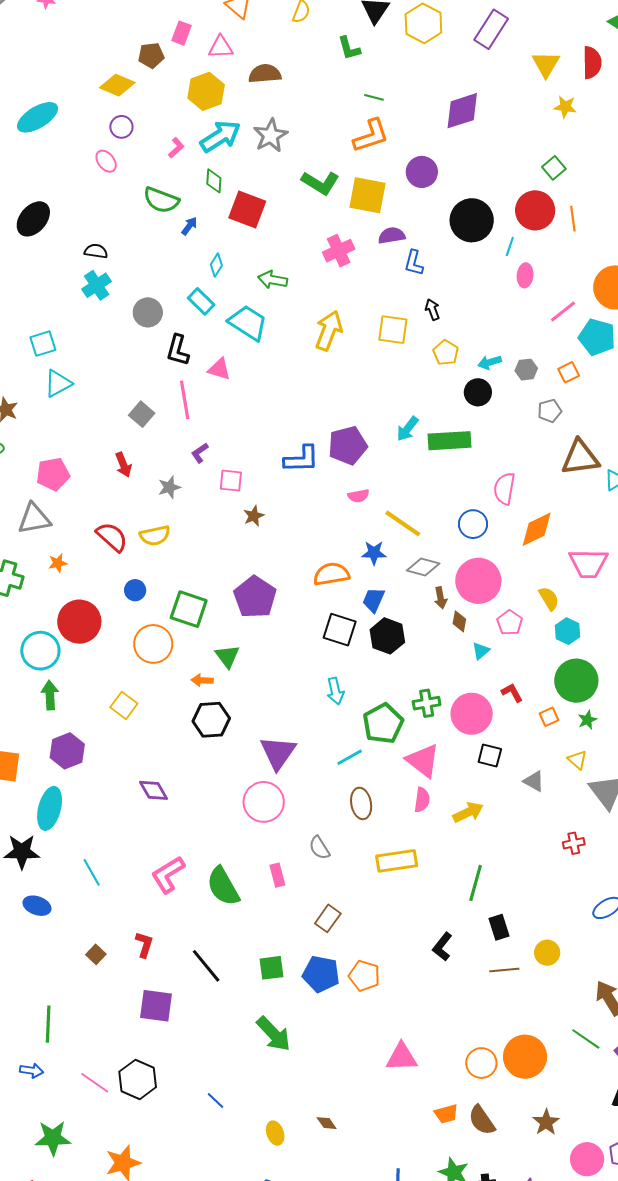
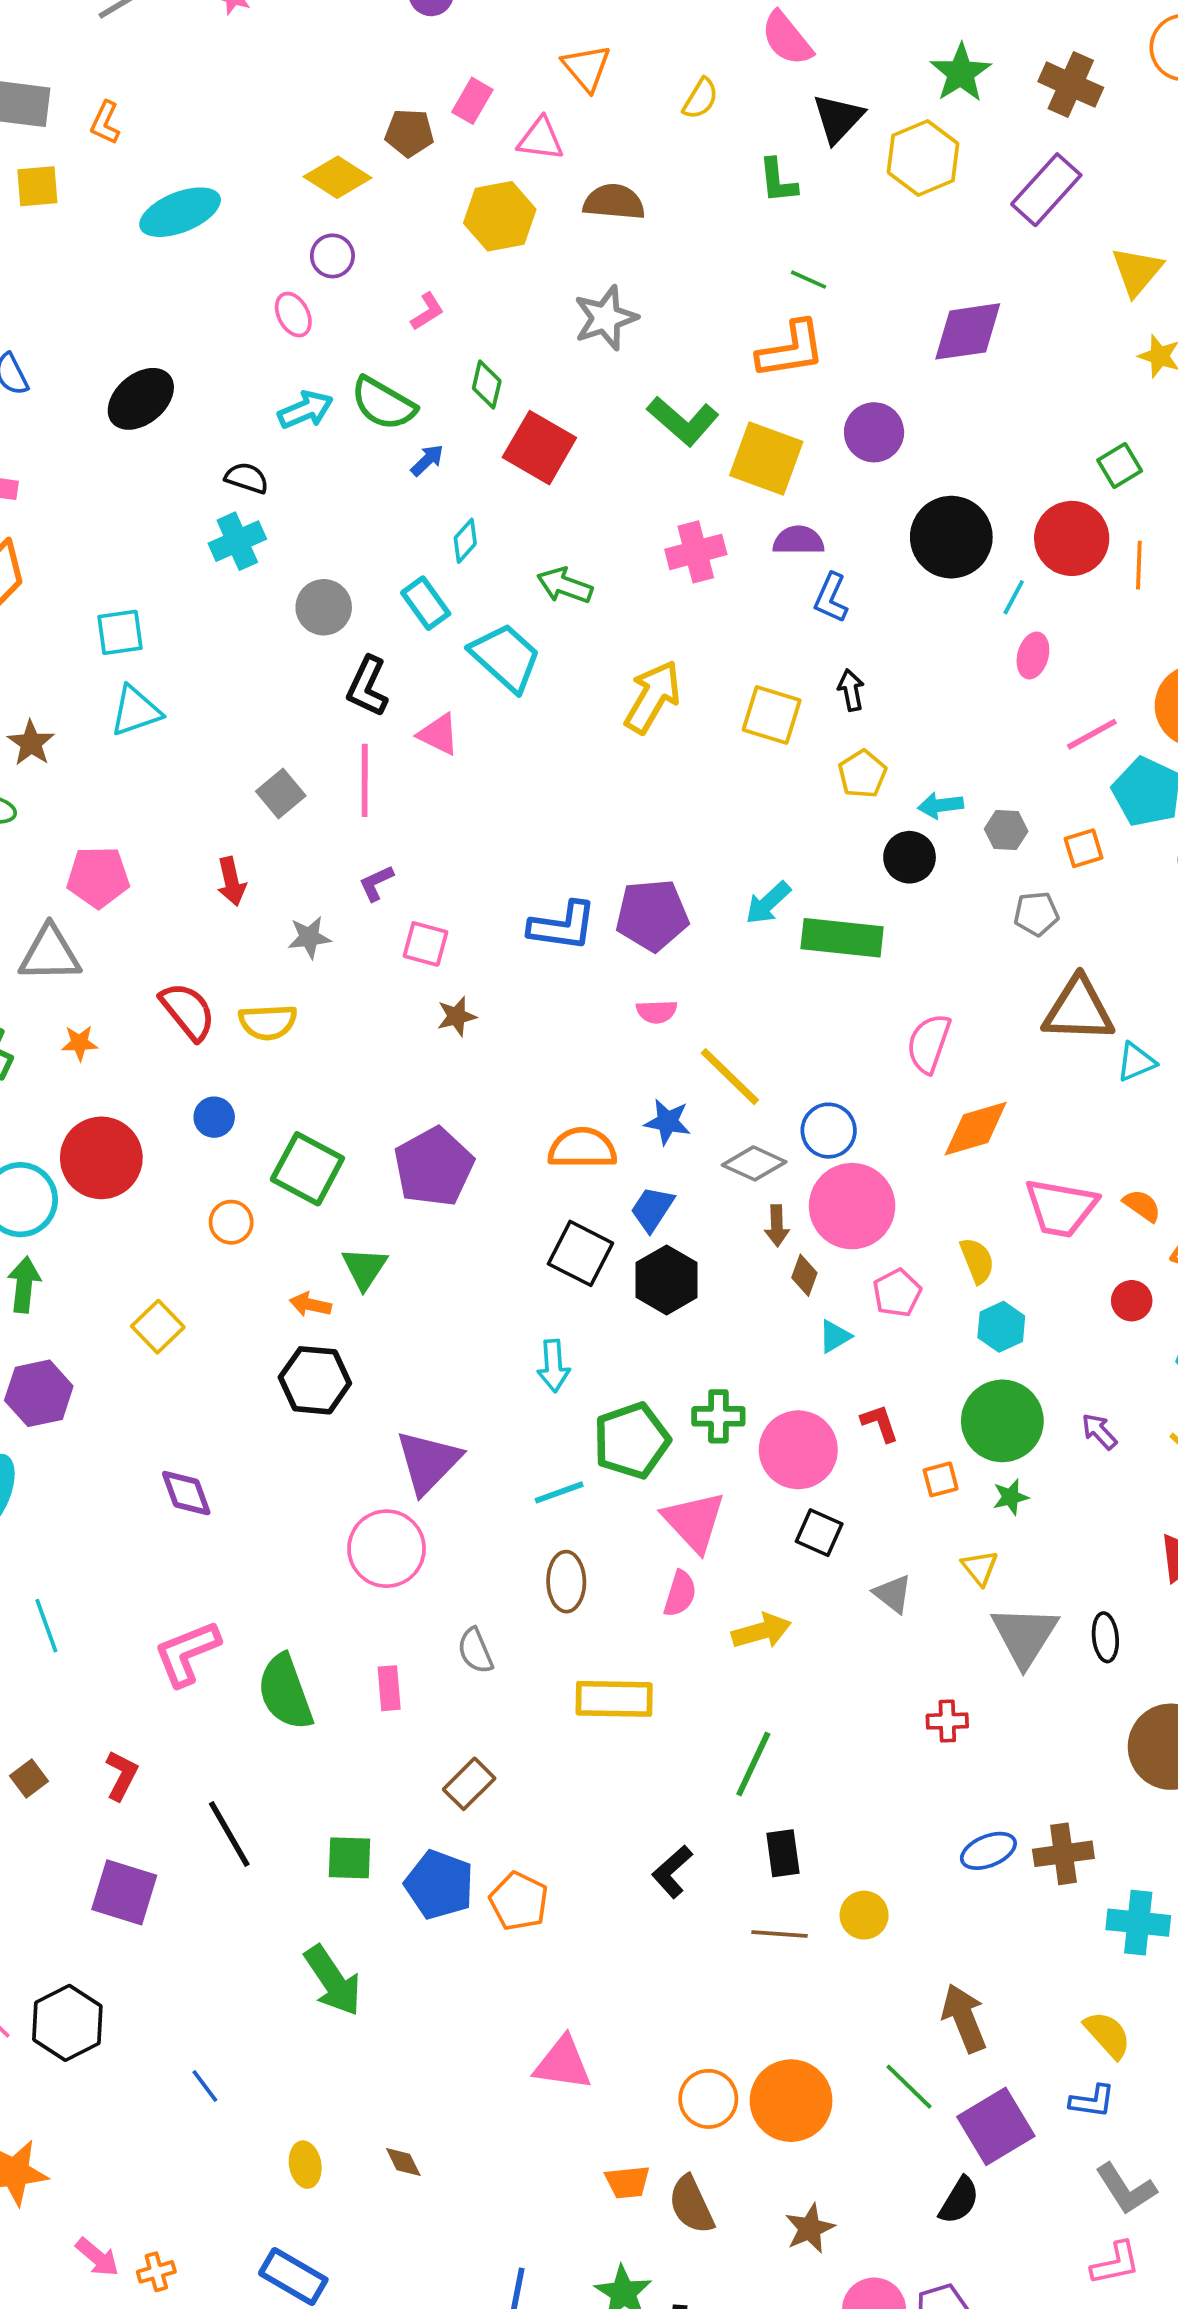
cyan arrow: (221, 136) -> (306, 410), moved, size x0.7
blue circle: (473, 524) -> (829, 1131), moved
orange circle: (153, 644) -> (231, 1222), size x0.6

